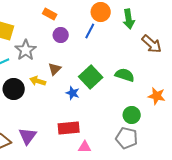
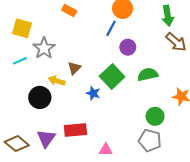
green arrow: (129, 19) -> (168, 16), moved
purple circle: (61, 35) -> (128, 47), moved
green semicircle: (125, 75) -> (148, 74), turned -30
black circle: (14, 89) -> (40, 97), moved
red rectangle: (69, 128) -> (75, 130), moved

